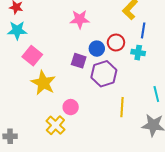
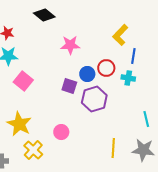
yellow star: (43, 83) -> (19, 124), moved
yellow line: (122, 107) -> (113, 148), moved
yellow cross: (55, 125) -> (33, 150), moved

